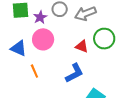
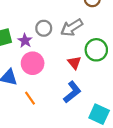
red triangle: (82, 46) -> (74, 63), turned 40

